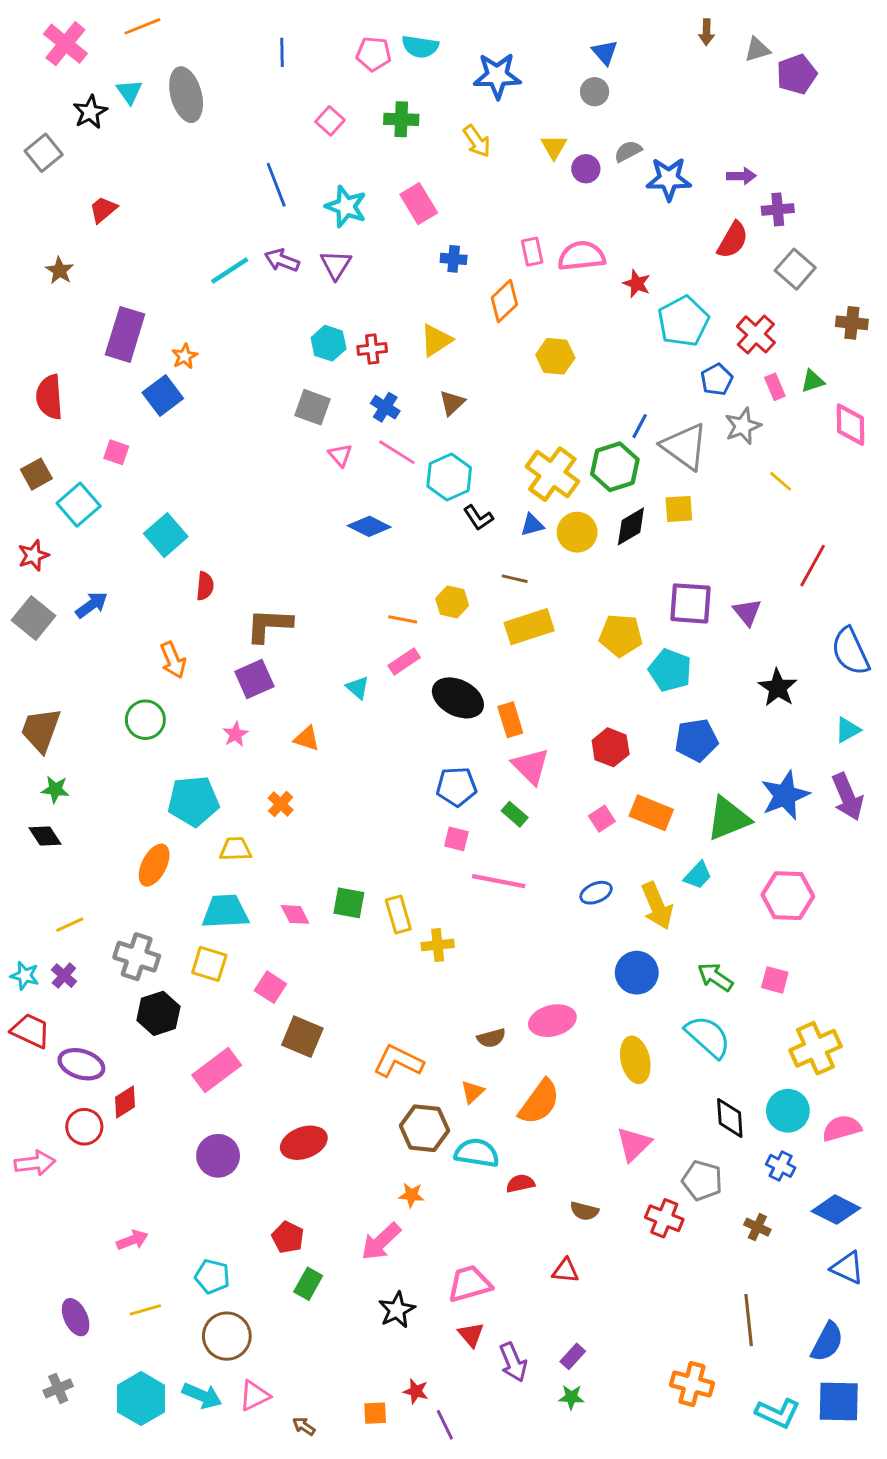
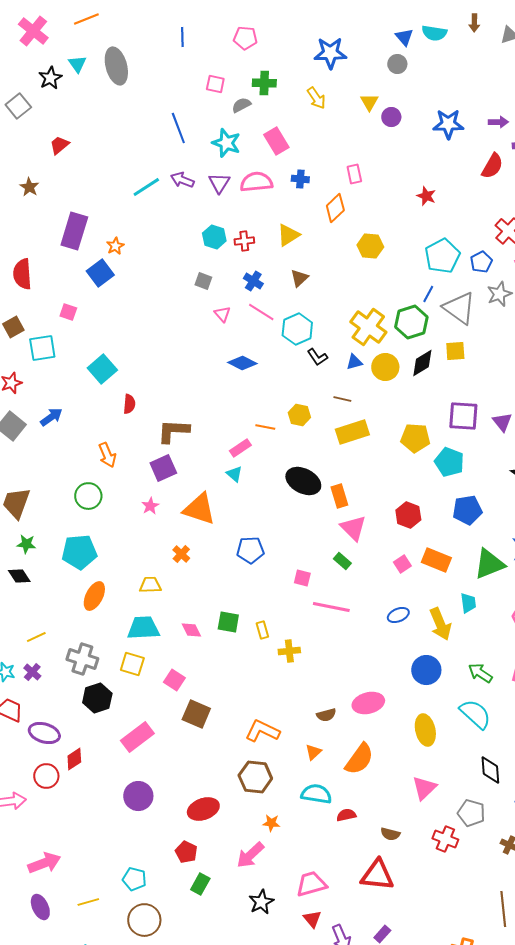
cyan semicircle: (420, 47) -> (434, 33), moved
pink square: (330, 121) -> (215, 84), turned -30
gray semicircle: (628, 151) -> (241, 105), moved
pink semicircle: (581, 256) -> (256, 182), moved
cyan pentagon: (683, 321) -> (442, 256), moved
gray square: (313, 407) -> (203, 281), size x0.7
cyan square: (79, 505) -> (42, 348), turned 32
pink rectangle: (404, 662) -> (240, 448), moved
orange triangle: (307, 739) -> (199, 509), size x1.8
blue pentagon: (456, 787) -> (250, 550), moved
cyan pentagon: (193, 801) -> (79, 552), moved
cyan trapezoid: (698, 875) -> (468, 603), turned -50
yellow rectangle: (398, 914) -> (262, 630), size x0.7
brown hexagon: (424, 1128) -> (255, 777), moved
red ellipse: (304, 1143) -> (203, 809), moved
pink arrow: (132, 1240) -> (44, 863), moved, size x1.5
red triangle: (565, 1271) -> (377, 875), size x1.8

